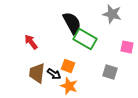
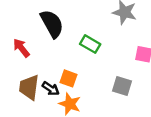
black semicircle: (72, 23) -> (52, 24), moved
green rectangle: (85, 39) -> (90, 44), size x0.7

